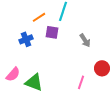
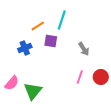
green triangle: (34, 82) -> (33, 91), turned 48
pink line: (81, 82) -> (80, 77), moved

